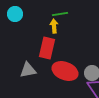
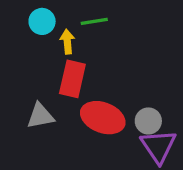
cyan circle: (15, 14) -> (42, 21), moved
yellow arrow: (54, 26) -> (67, 42), moved

